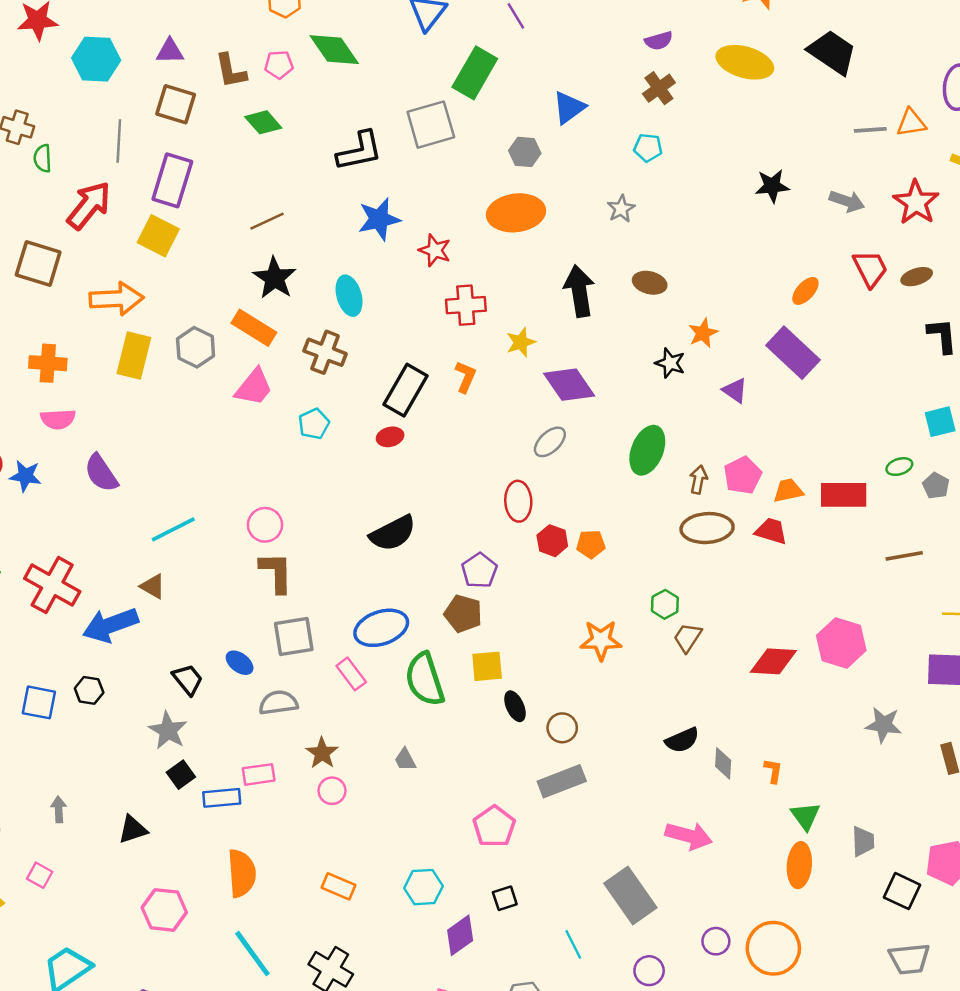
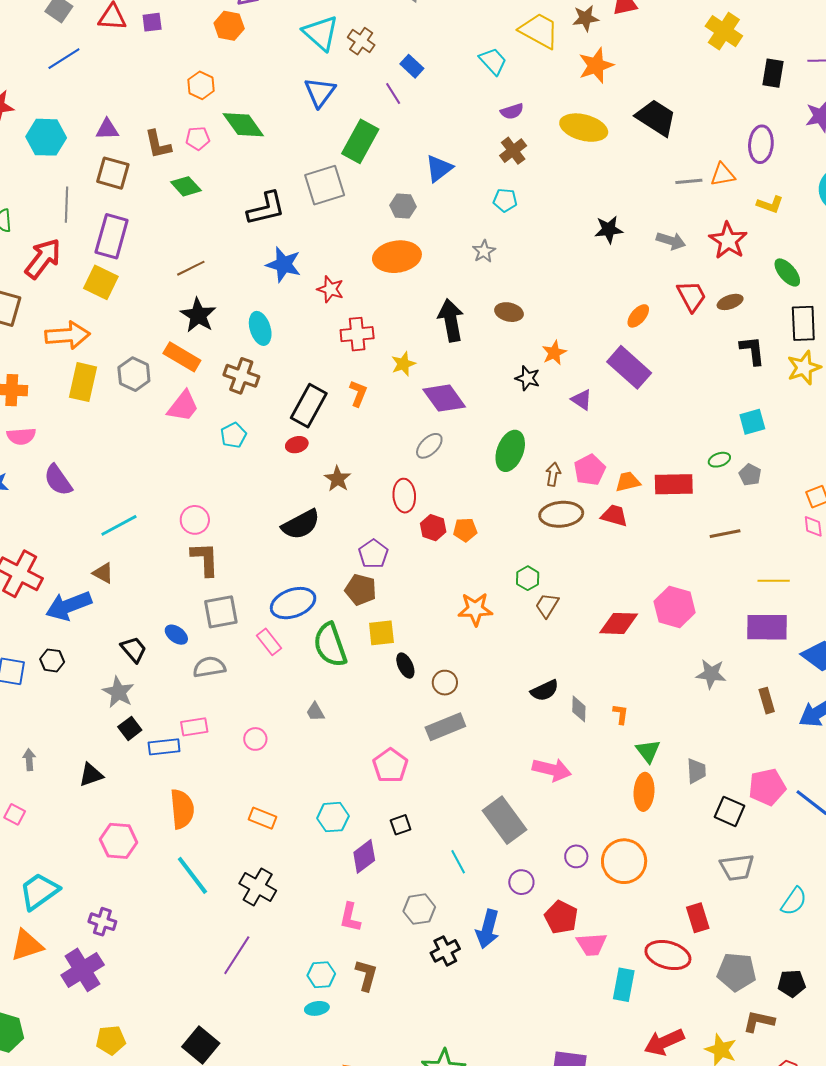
blue star: (379, 219) -> (284, 264), turned 30
brown star: (322, 753) -> (338, 479), moved

